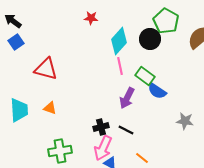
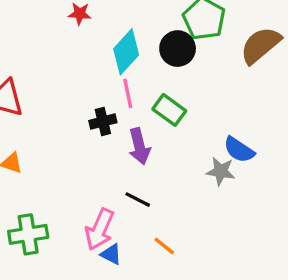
blue semicircle: (157, 91) -> (239, 150), moved
purple arrow: (127, 98) -> (139, 146), turned -40
gray star: (185, 121) -> (221, 171), moved
black cross: (101, 127) -> (103, 122), moved

